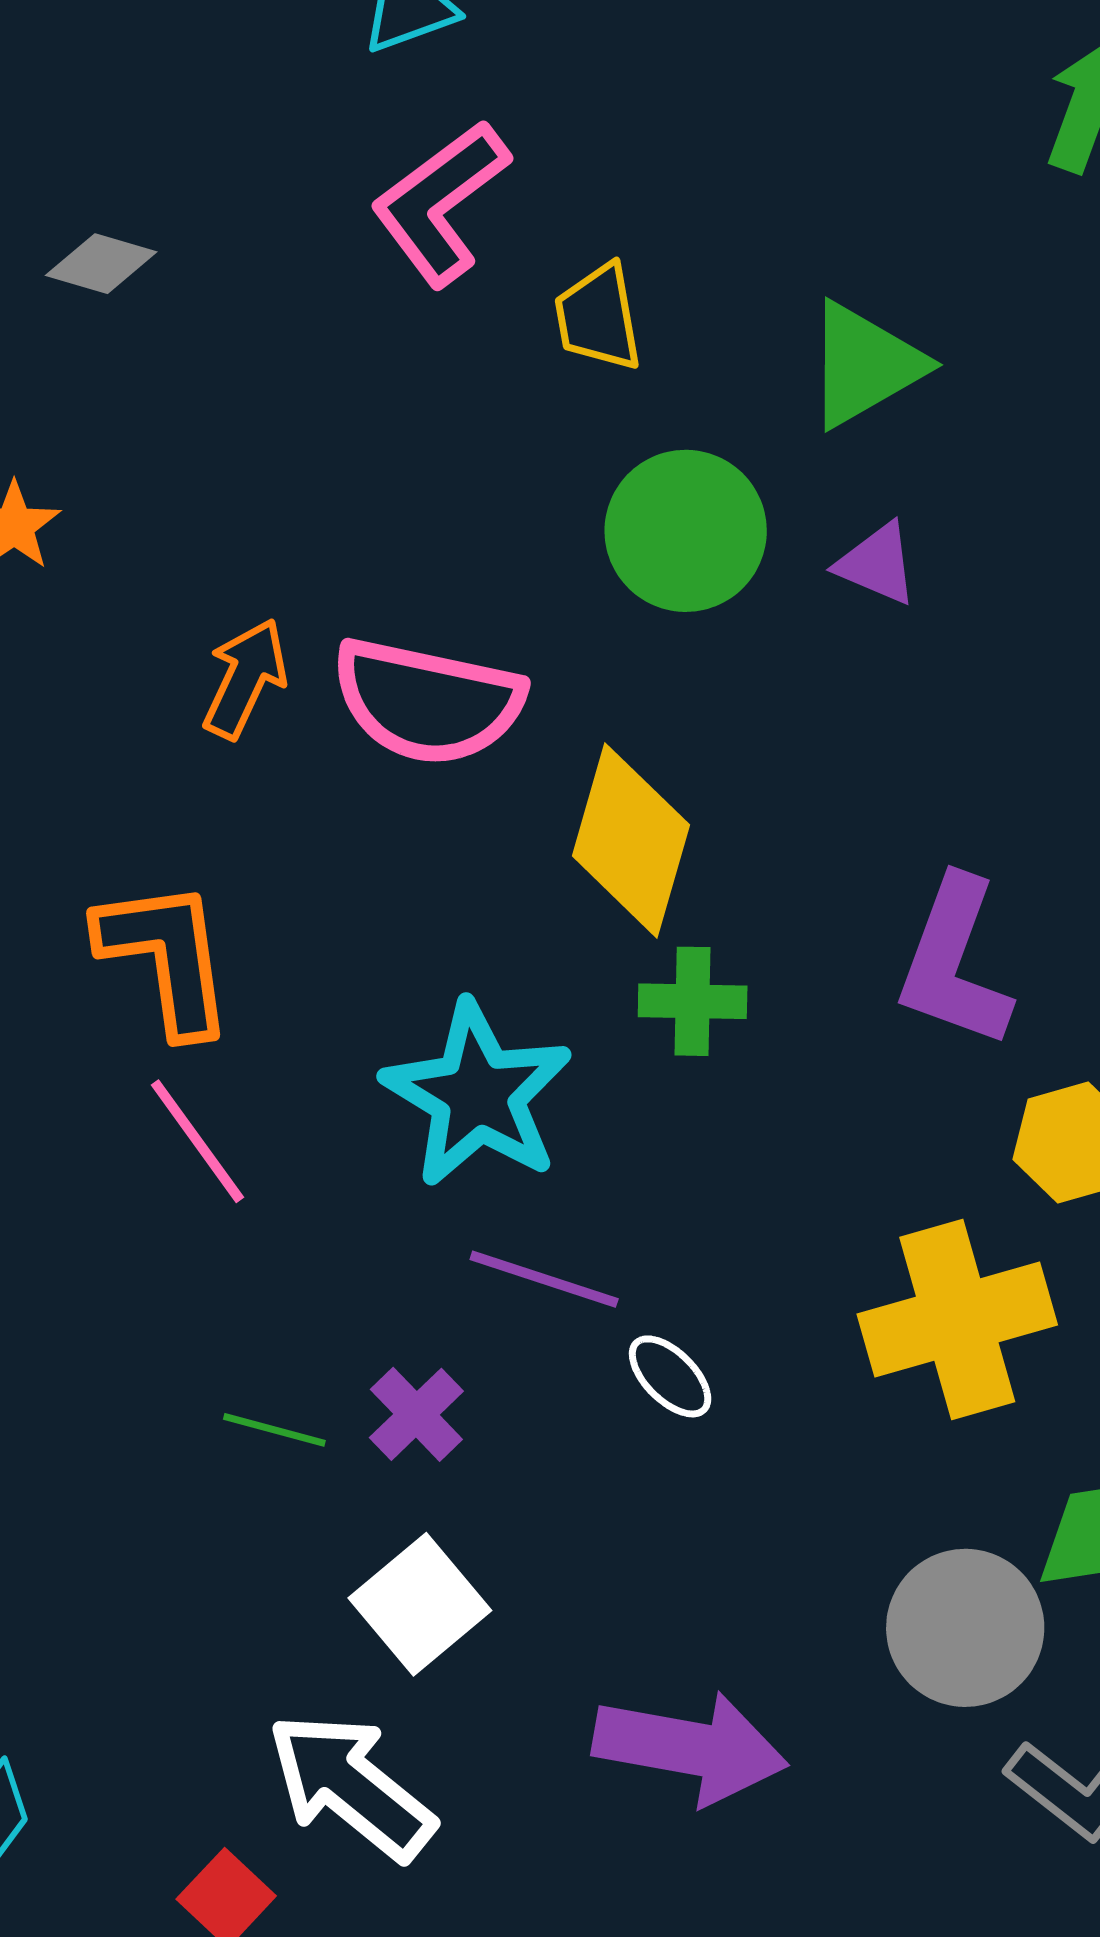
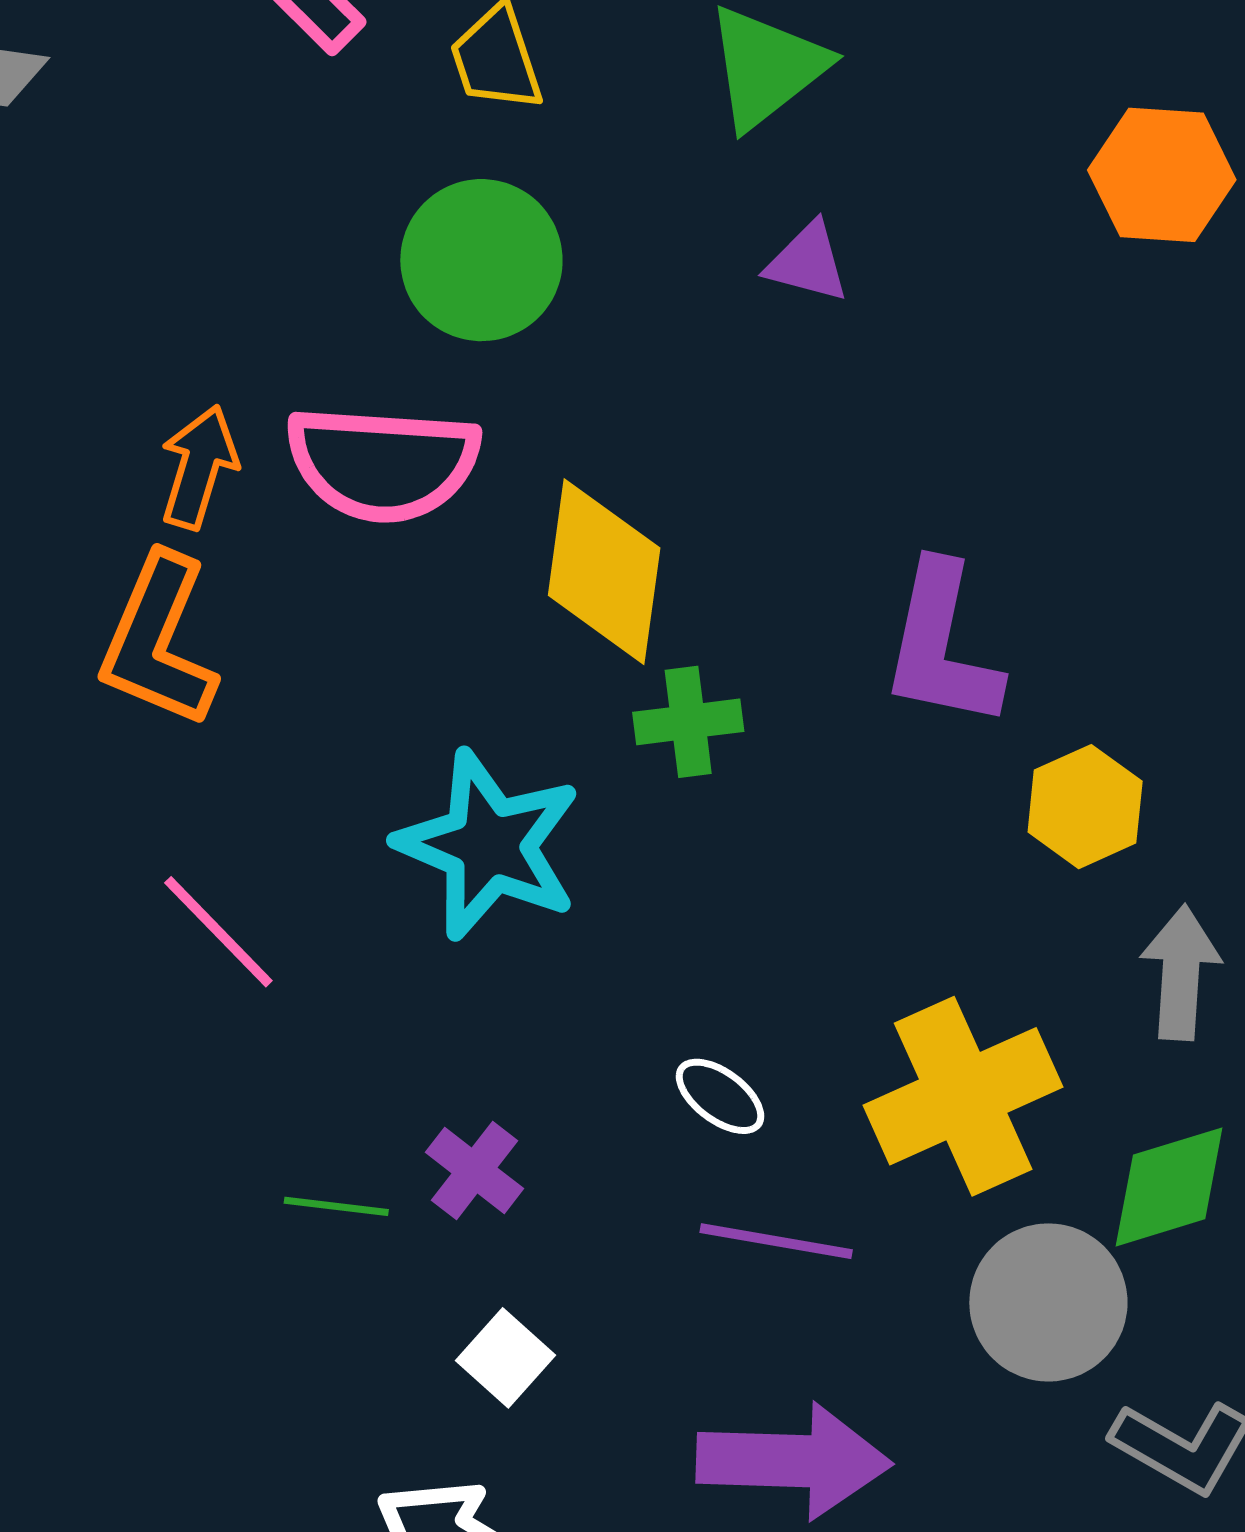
green circle: (686, 531) -> (481, 260), moved
orange L-shape: (166, 957) -> (158, 641), moved, turned -141
purple line: (544, 1279) -> (776, 1241), moved
yellow cross: (957, 1319) -> (963, 1096), moved
white square: (420, 1604) -> (505, 1358), size x0.7

